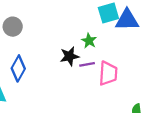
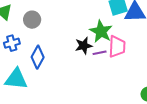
green star: (89, 41) -> (101, 31), size x1.6
pink trapezoid: (108, 73) -> (117, 47), moved

